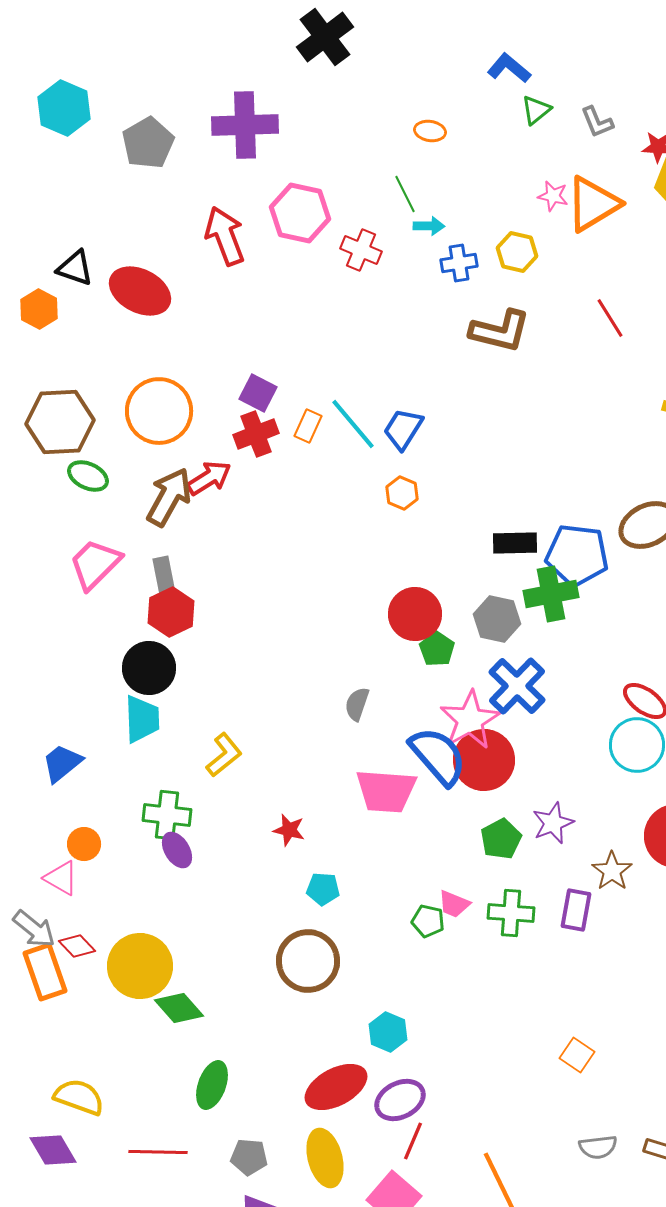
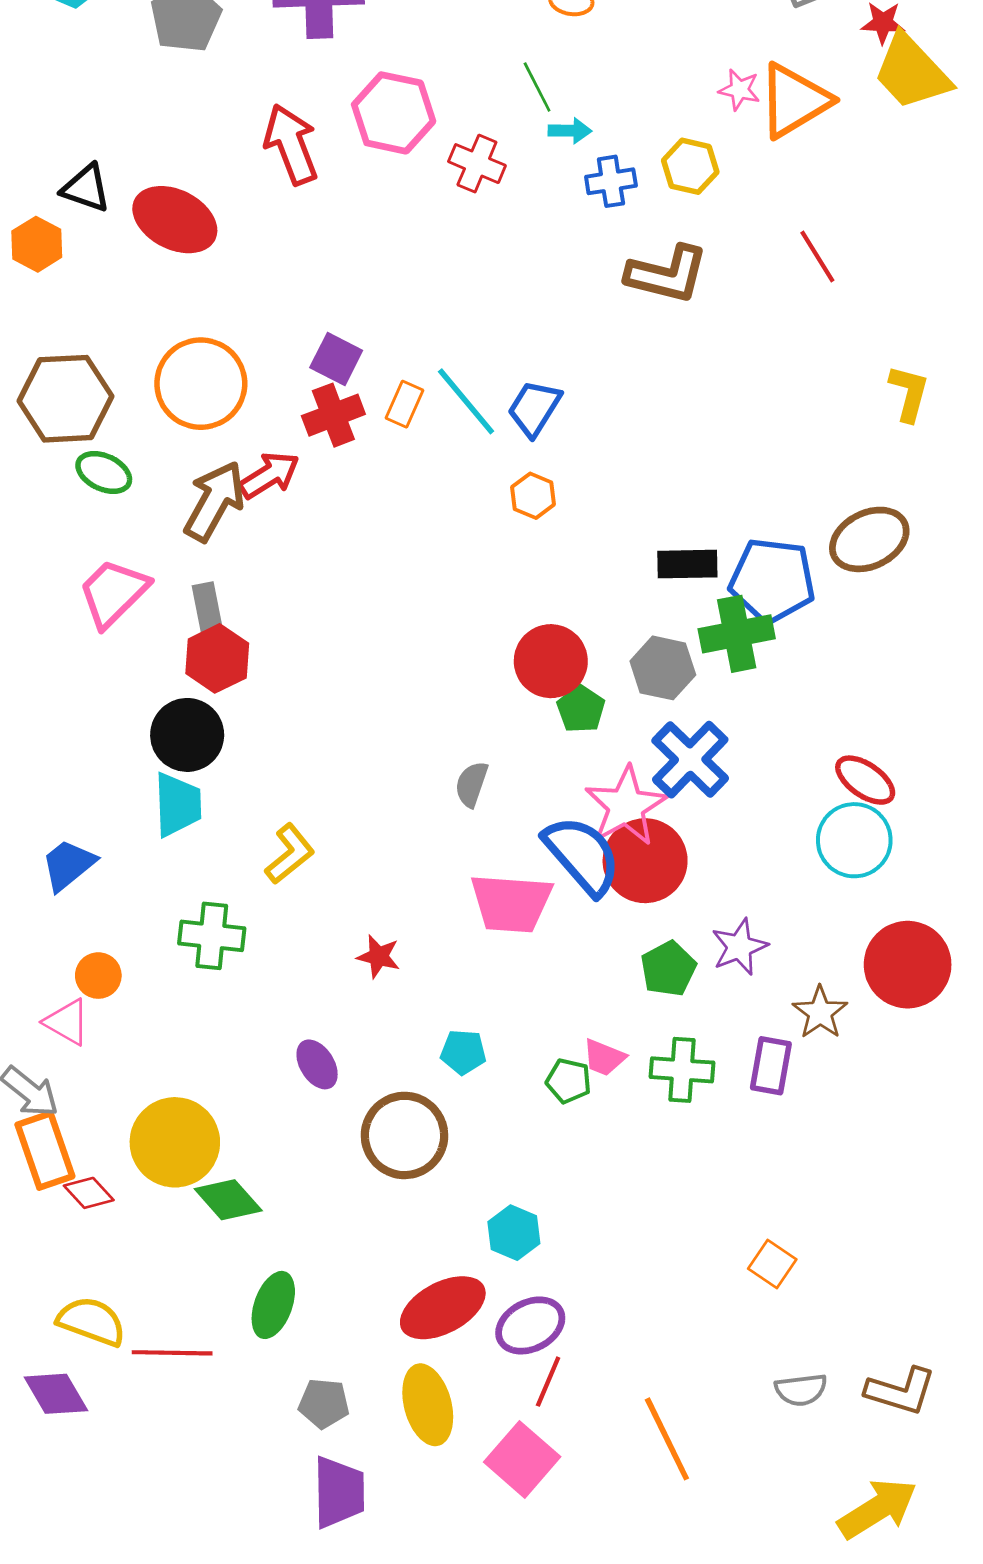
purple ellipse: (177, 850) -> (317, 1064), moved
cyan pentagon: (323, 889) -> (463, 1052), moved
red diamond: (77, 946) -> (89, 1193), moved
red line: (158, 1152) -> (172, 1353), moved

